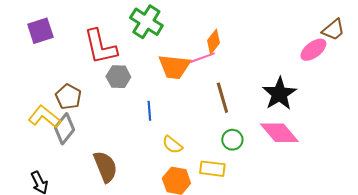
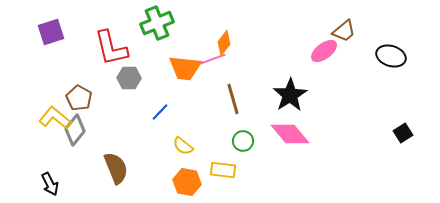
green cross: (146, 22) -> (157, 23), turned 36
blue line: (149, 111) -> (160, 112), turned 48

